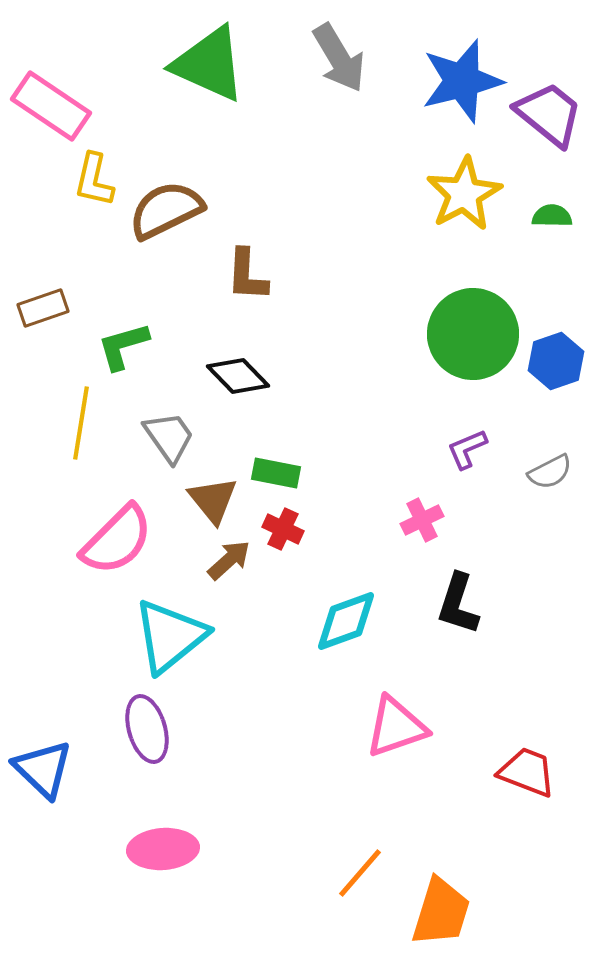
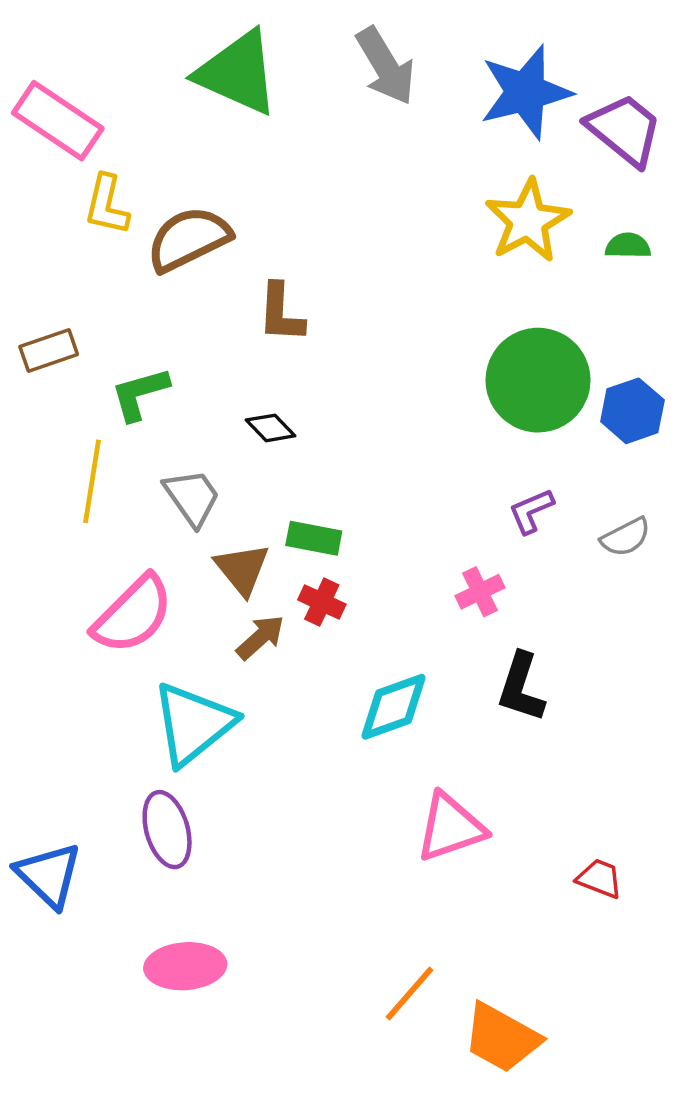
black diamond: (238, 376) -> (271, 428), size x0.7
red trapezoid: (527, 772) -> (599, 879), size x0.7
orange trapezoid: (441, 912) -> (502, 1038), turned 102

